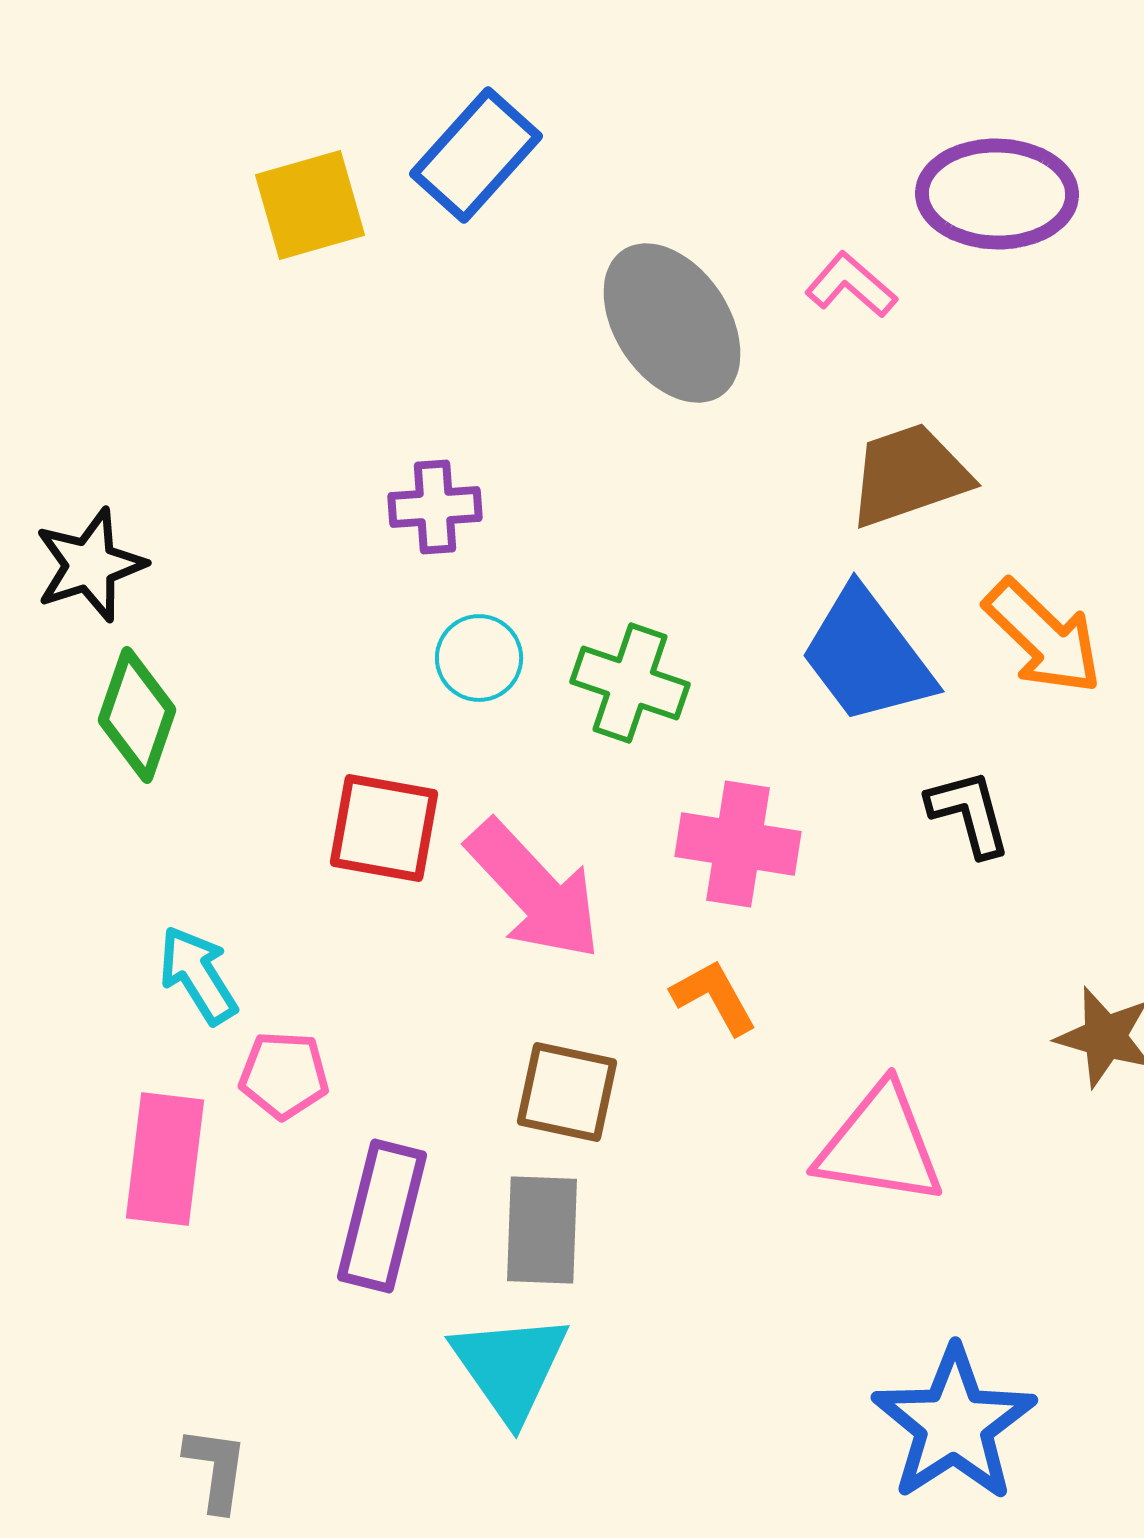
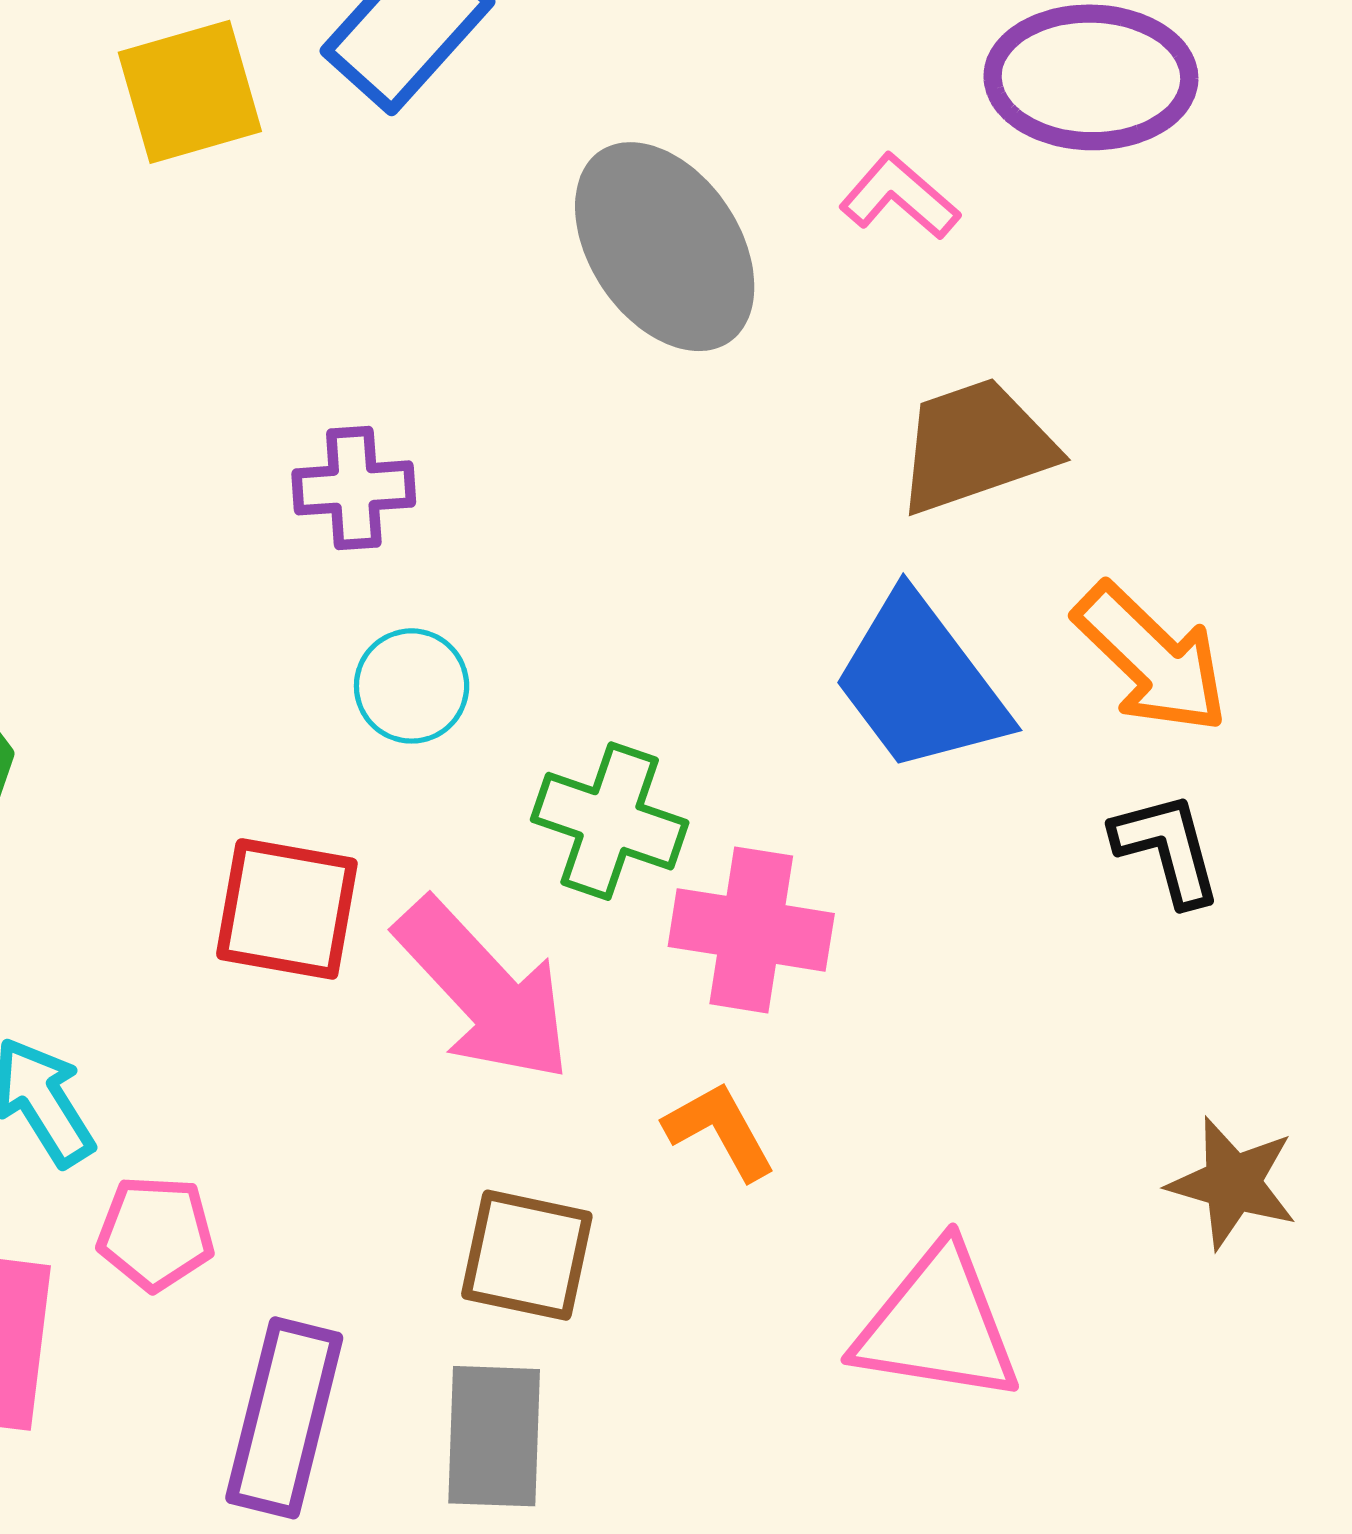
green cross: (630, 683) -> (610, 821), moved
black L-shape: (969, 813) -> (1167, 849), moved

